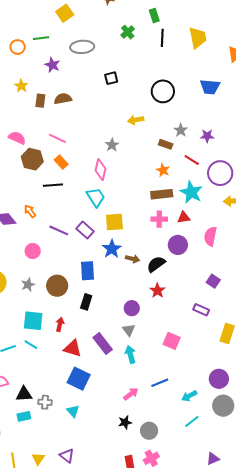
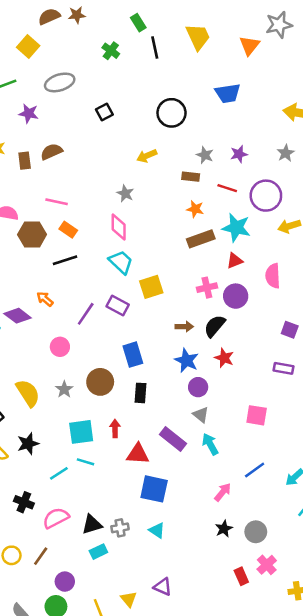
pink cross: (159, 219) -> (207, 288), moved
purple line: (59, 230) -> (86, 314), turned -66
blue star: (112, 249) -> (187, 360), moved

